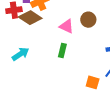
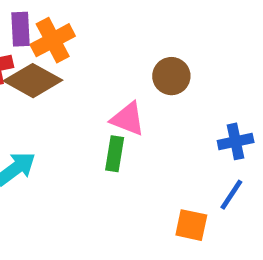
pink triangle: (67, 26) -> (128, 119), moved

